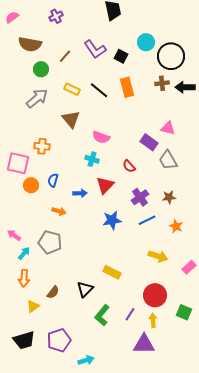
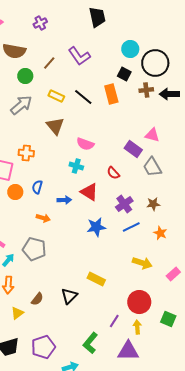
black square: (121, 56) -> (124, 74), moved
red triangle: (105, 185) -> (89, 192), turned -42
green L-shape: (102, 315) -> (90, 343), moved

